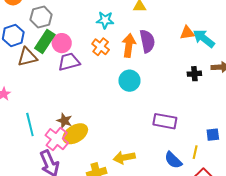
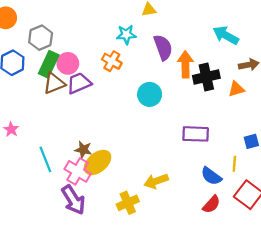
cyan star: (105, 20) -> (126, 35), moved
orange triangle: (187, 33) -> (236, 89), moved
orange arrow: (129, 45) -> (185, 64), moved
brown triangle: (27, 57) -> (54, 83), moved
black cross: (194, 74) -> (206, 77), moved, size x1.6

